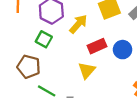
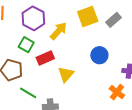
red rectangle: (97, 46) -> (45, 58), moved

